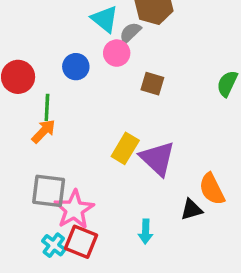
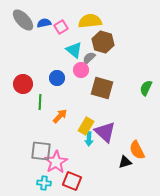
brown square: (152, 84) -> (102, 88), size x1.6
orange arrow: (44, 131) -> (60, 116), moved
cyan arrow: (146, 232) -> (89, 139), moved
red square: (81, 242) -> (72, 181), moved
cyan cross: (54, 245) -> (44, 183), turned -32

